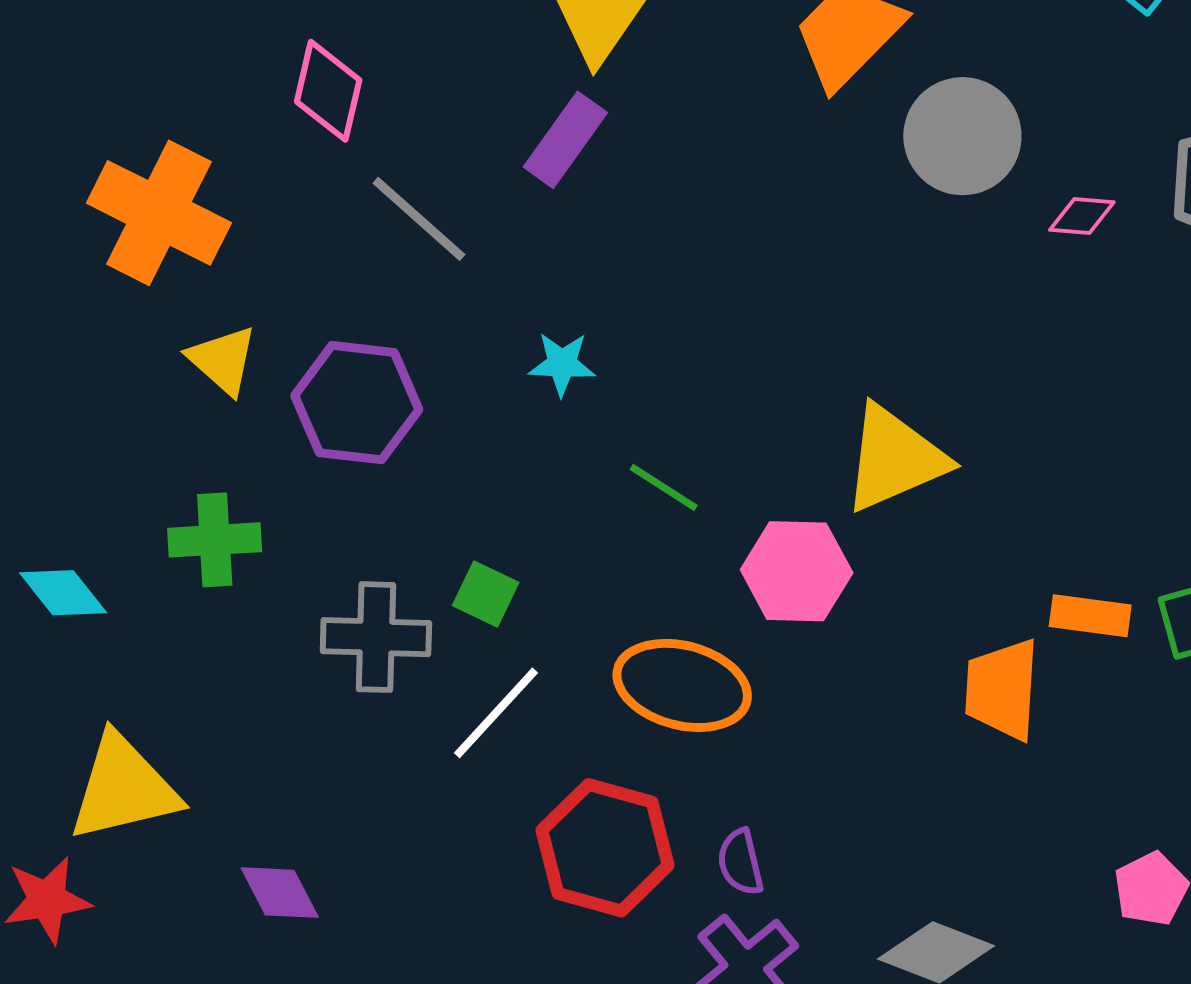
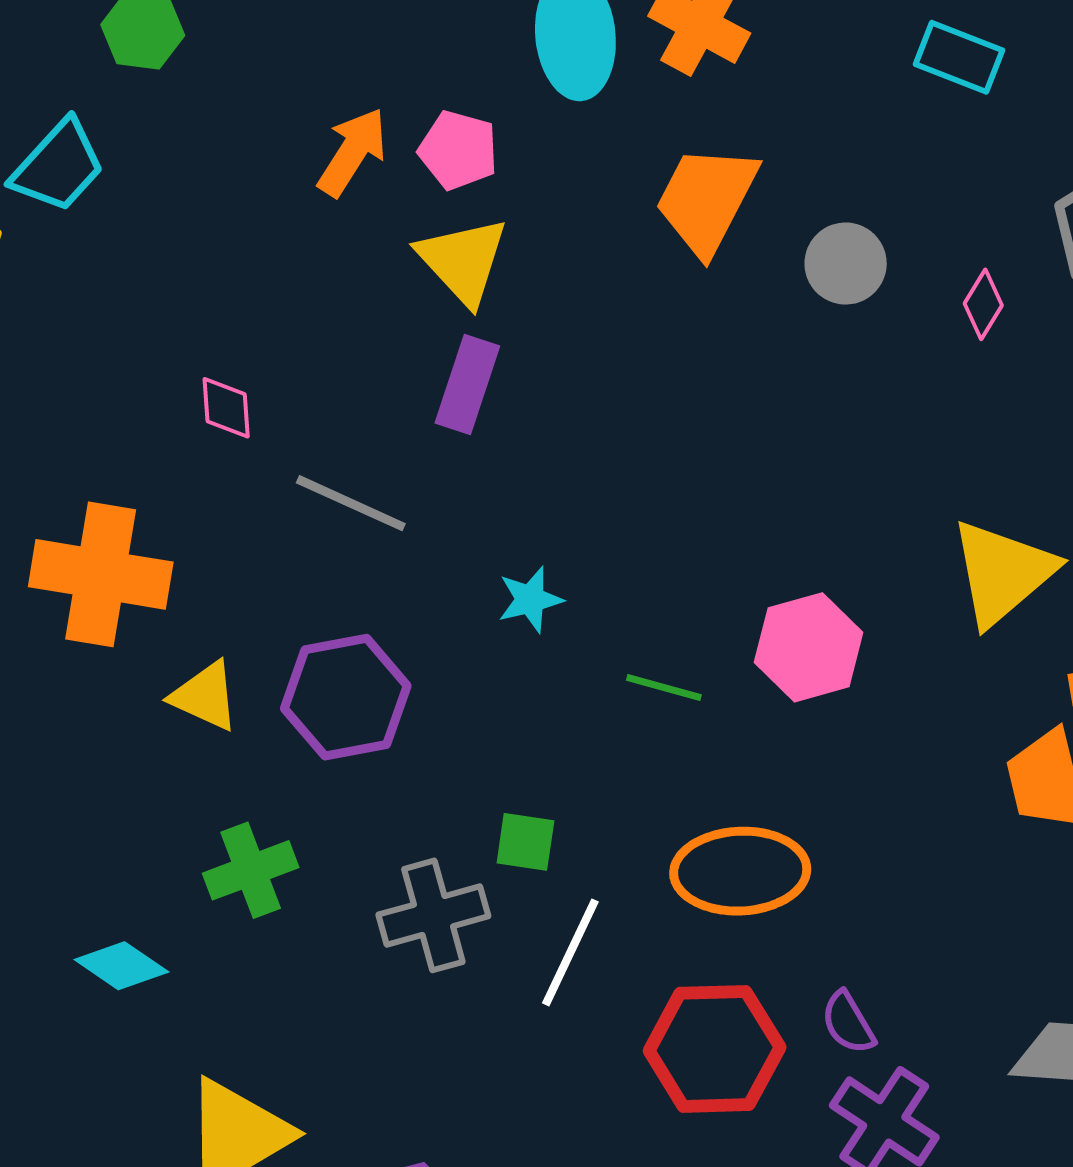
pink diamond: (328, 91) -> (226, 408), size x0.7
gray circle: (962, 136) -> (846, 264), size x0.7
pink diamond: (1082, 216) -> (983, 304), turned -46
yellow triangle: (894, 459) -> (1003, 573), moved
pink hexagon: (797, 571) -> (809, 647), moved

